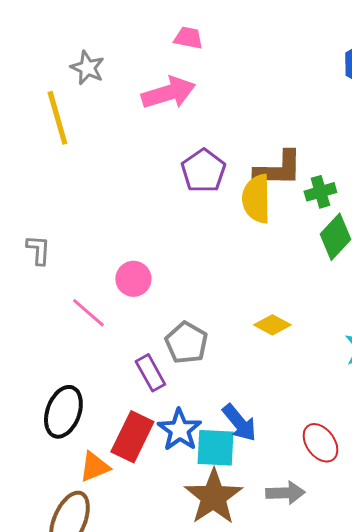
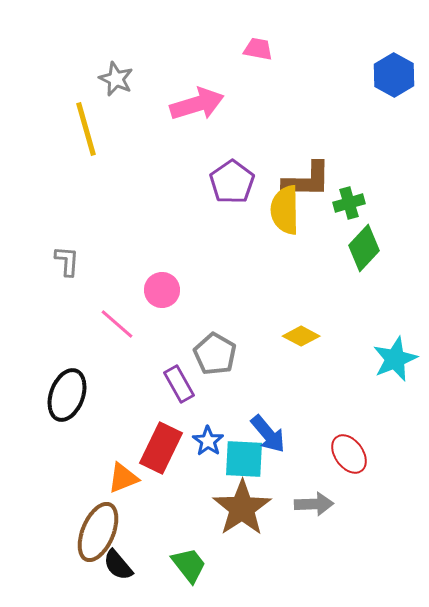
pink trapezoid: (188, 38) -> (258, 49), moved
black ellipse: (63, 412) -> (67, 395), moved
blue star: (179, 430) -> (208, 441), size x0.7

